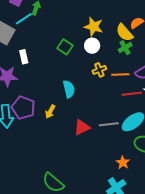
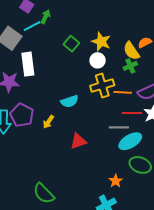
green square: (65, 47) -> (71, 44), moved
white rectangle: (24, 57) -> (28, 64), size x1.6
yellow cross: (99, 70) -> (102, 85), size x1.6
cyan semicircle: (69, 89) -> (70, 101), turned 78
gray line: (109, 124) -> (119, 127), moved

